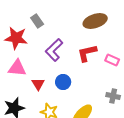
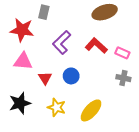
gray rectangle: (37, 21) -> (44, 12), turned 48
red L-shape: (87, 53) -> (96, 46), turned 55
gray cross: (113, 96) -> (123, 78), moved

